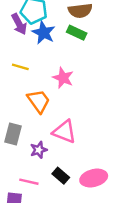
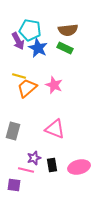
orange trapezoid: (39, 101) -> (27, 88), moved, turned -95
purple star: (39, 150) -> (34, 158), moved
black rectangle: (61, 176) -> (52, 165), turned 40

